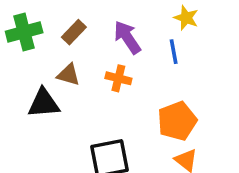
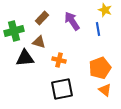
green cross: (24, 32) -> (14, 31), moved
orange cross: (118, 78) -> (59, 60), moved

